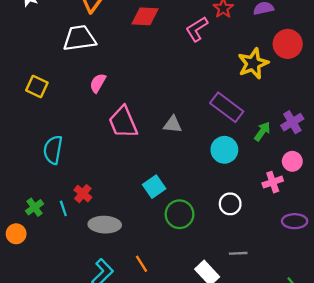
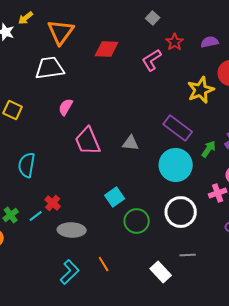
cyan circle: (224, 150) -> (176, 165), size x1.4
white circle: (230, 204) -> (181, 212), size x1.6
cyan line: (63, 208) -> (36, 216), turned 72

